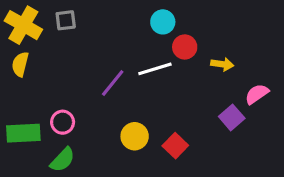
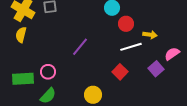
white line: (155, 69) -> (131, 47), moved
yellow circle: (135, 136) -> (93, 95), moved
red square: (175, 146) -> (120, 72), moved

